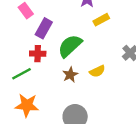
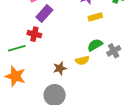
green semicircle: (70, 46) -> (95, 45), moved, size x0.7
brown star: (70, 75) -> (60, 68), moved

